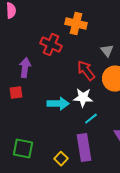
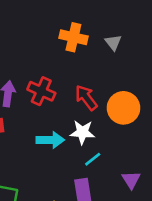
red cross: (51, 45) -> (41, 91), moved
gray triangle: (107, 51) -> (113, 42), moved

